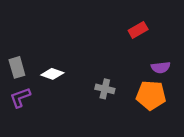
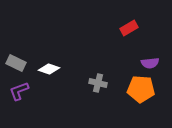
gray rectangle: (17, 67) -> (16, 63), turned -48

